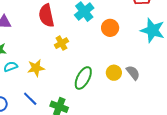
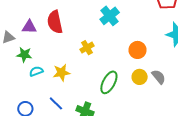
red semicircle: (46, 16) -> (55, 22), moved
orange circle: (110, 28) -> (137, 50), moved

